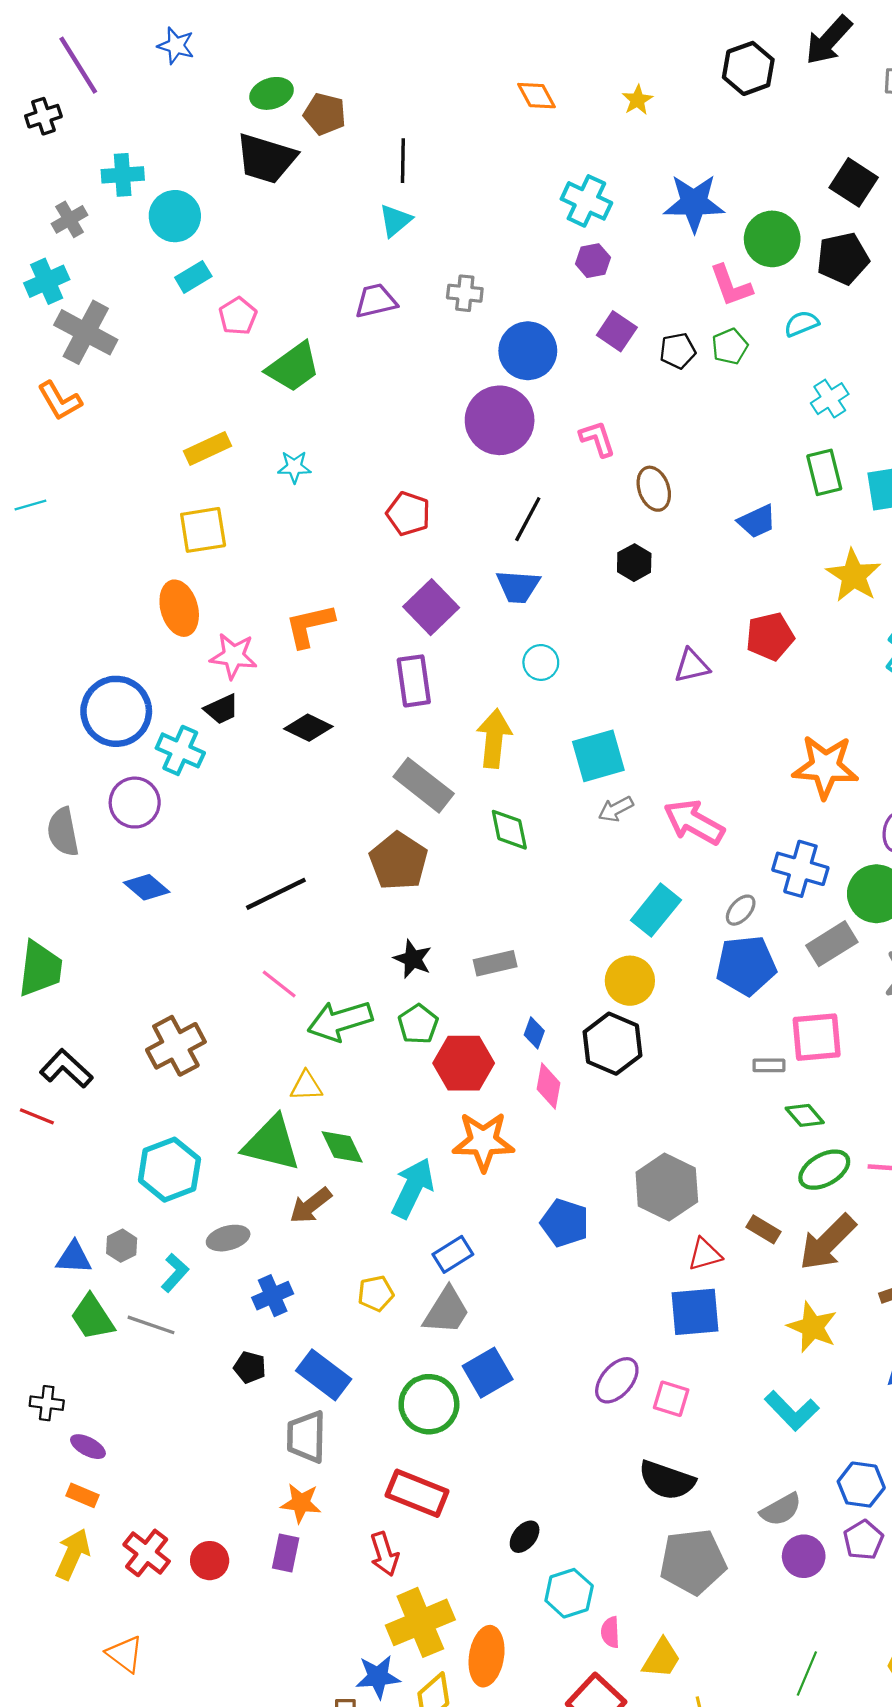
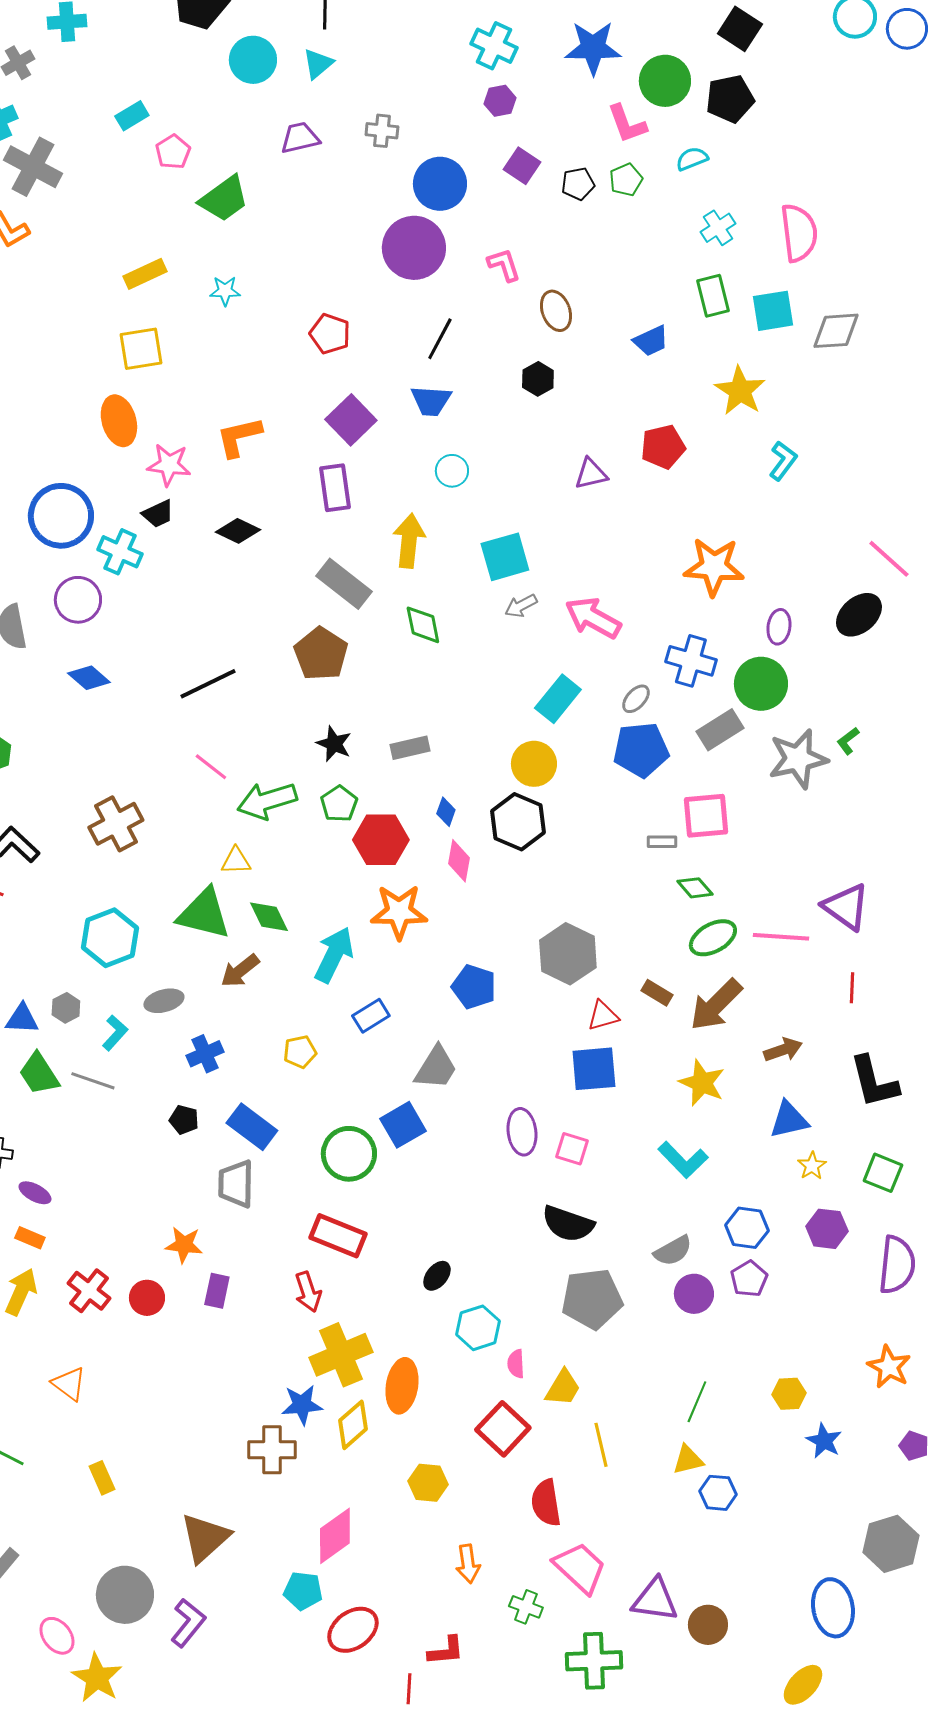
cyan circle: (175, 216) -> (253, 60), moved
gray trapezoid: (446, 1311) -> (436, 1068), moved
purple ellipse: (617, 1380) -> (522, 1132), turned -48
orange star: (301, 1503) -> (184, 1245), moved

